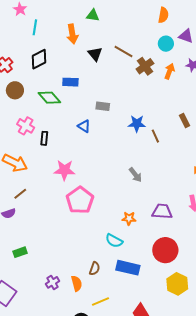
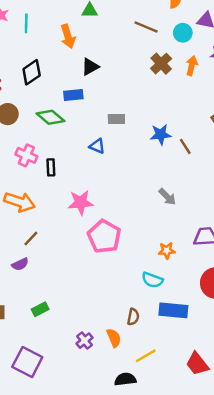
cyan line: (35, 27) -> (26, 23), moved
brown line: (124, 51) -> (146, 27), moved
black triangle: (95, 54) -> (90, 67), moved, turned 49

